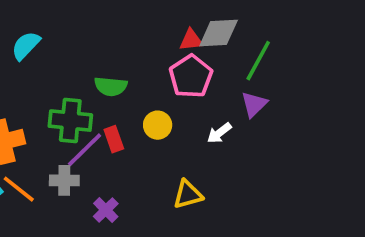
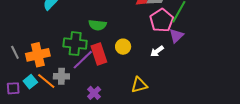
pink pentagon: (191, 76) -> (162, 20), moved
red rectangle: (114, 139) -> (99, 54), size x1.5
gray cross: (64, 180) -> (61, 76), moved

